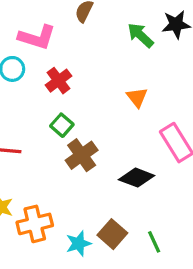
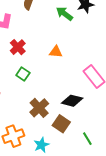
orange triangle: (137, 97) -> (56, 52), moved, turned -40
brown cross: (82, 155) -> (39, 108), moved
brown square: (112, 234) -> (61, 124), moved

